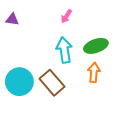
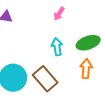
cyan arrow: (64, 50) -> (57, 47), size x0.7

